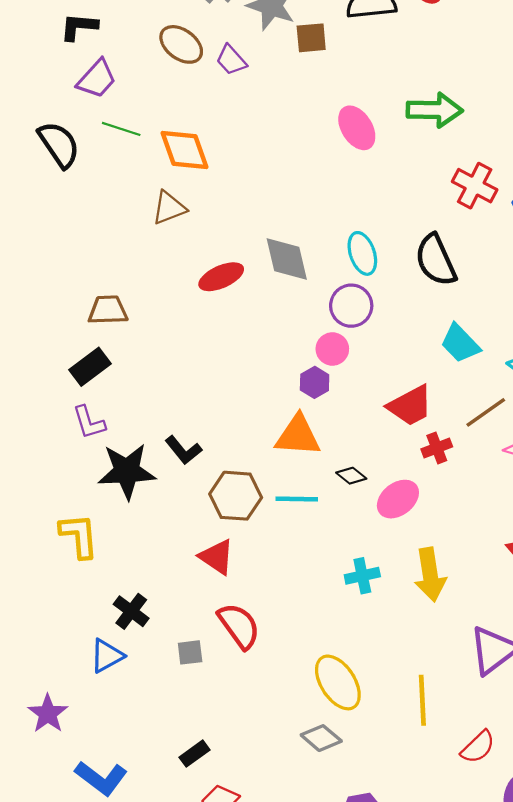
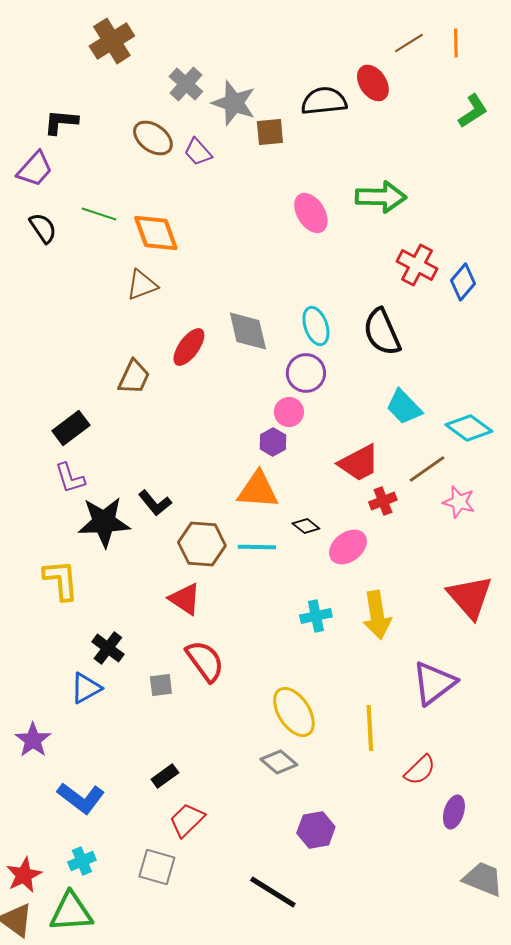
purple trapezoid: (97, 79) -> (35, 169), moved
black semicircle: (59, 144) -> (43, 228), size x0.7
red ellipse: (221, 277) -> (189, 347), turned -30
brown trapezoid: (108, 310) -> (134, 377), moved, turned 117

